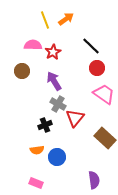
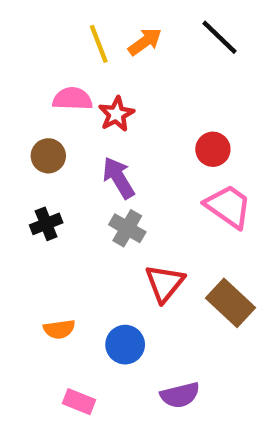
black line: (91, 46) -> (219, 37), moved
red triangle: (75, 118) -> (165, 283), moved
black cross: (45, 125) -> (46, 224), moved
orange semicircle: (37, 150) -> (59, 329), moved
purple semicircle: (94, 180) -> (180, 395), moved, turned 84

